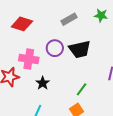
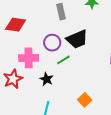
gray rectangle: (69, 19) -> (61, 12), turned -63
green line: (82, 89) -> (63, 60), moved, turned 32

